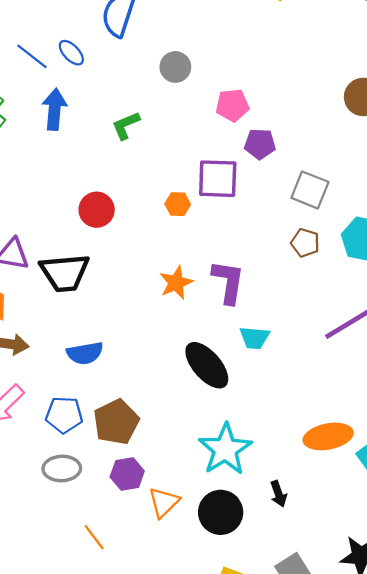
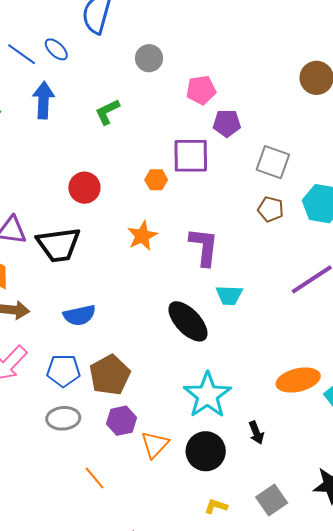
orange star: (176, 283) -> (142, 236), moved

